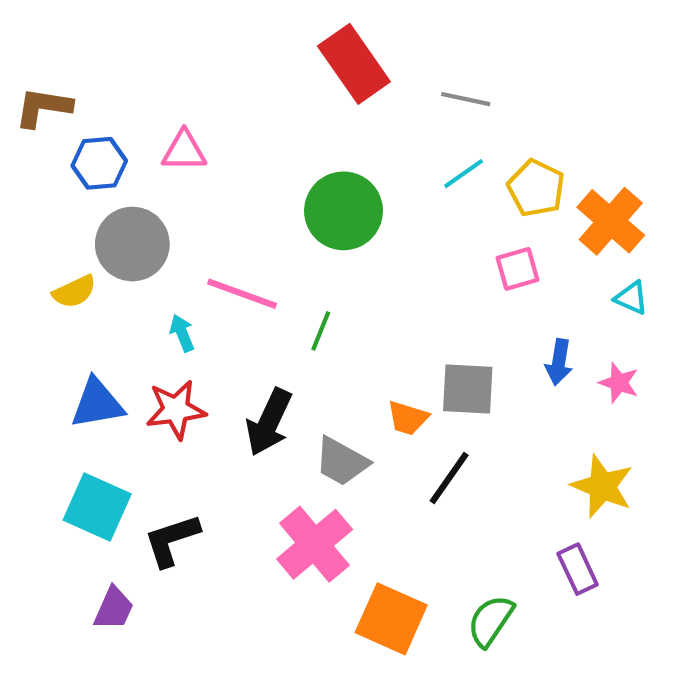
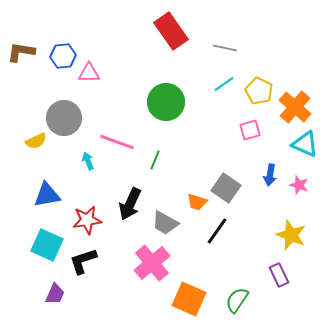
blue hexagon: (99, 163) -> (63, 56), moved
cyan triangle: (631, 298) -> (305, 144), size x1.6
gray square: (468, 389) -> (226, 188), turned 32
red star: (176, 410) -> (87, 220), moved

